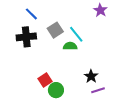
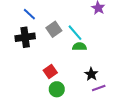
green semicircle: (70, 46) -> (79, 47), moved
red square: (45, 80) -> (50, 71), moved

